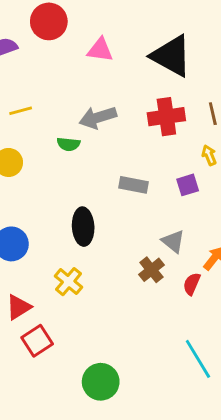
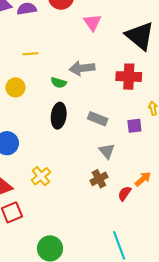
pink triangle: (100, 50) -> (92, 23), turned 36
black ellipse: (83, 227) -> (59, 116), moved
gray triangle: (173, 241) -> (107, 151), moved

